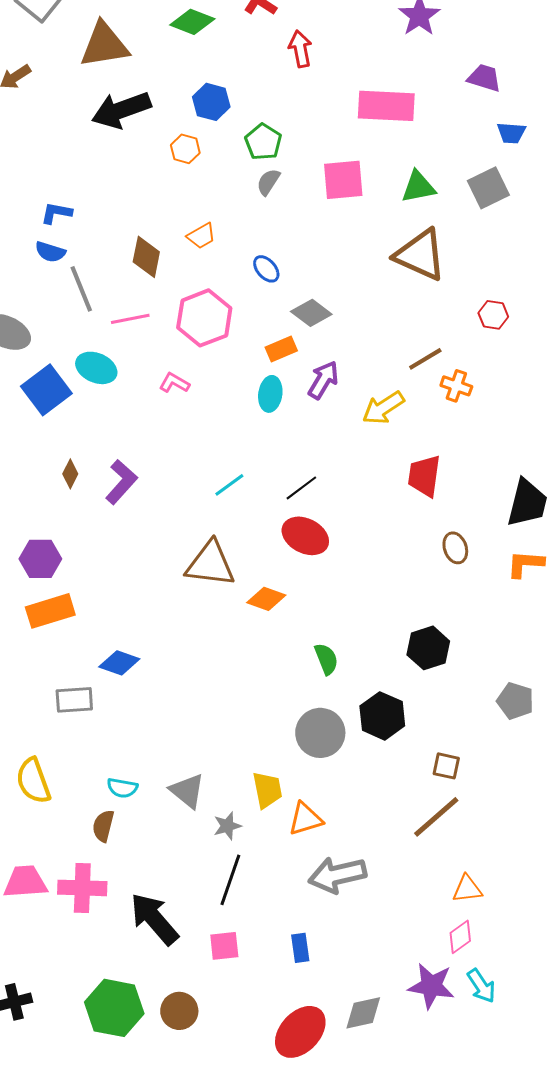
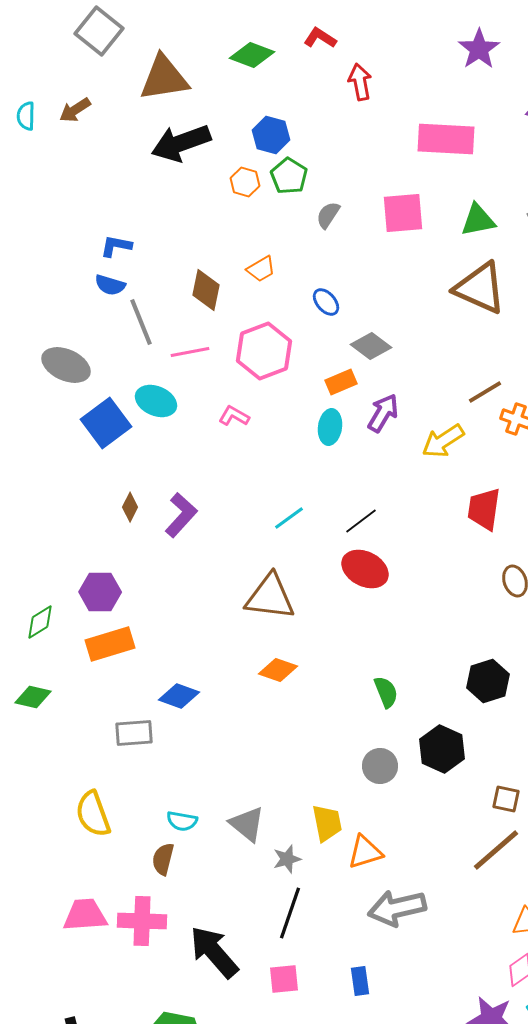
green pentagon: (263, 142) -> (289, 176), moved
orange diamond: (266, 599) -> (278, 670), moved
gray circle: (320, 733) -> (380, 766), size x0.7

